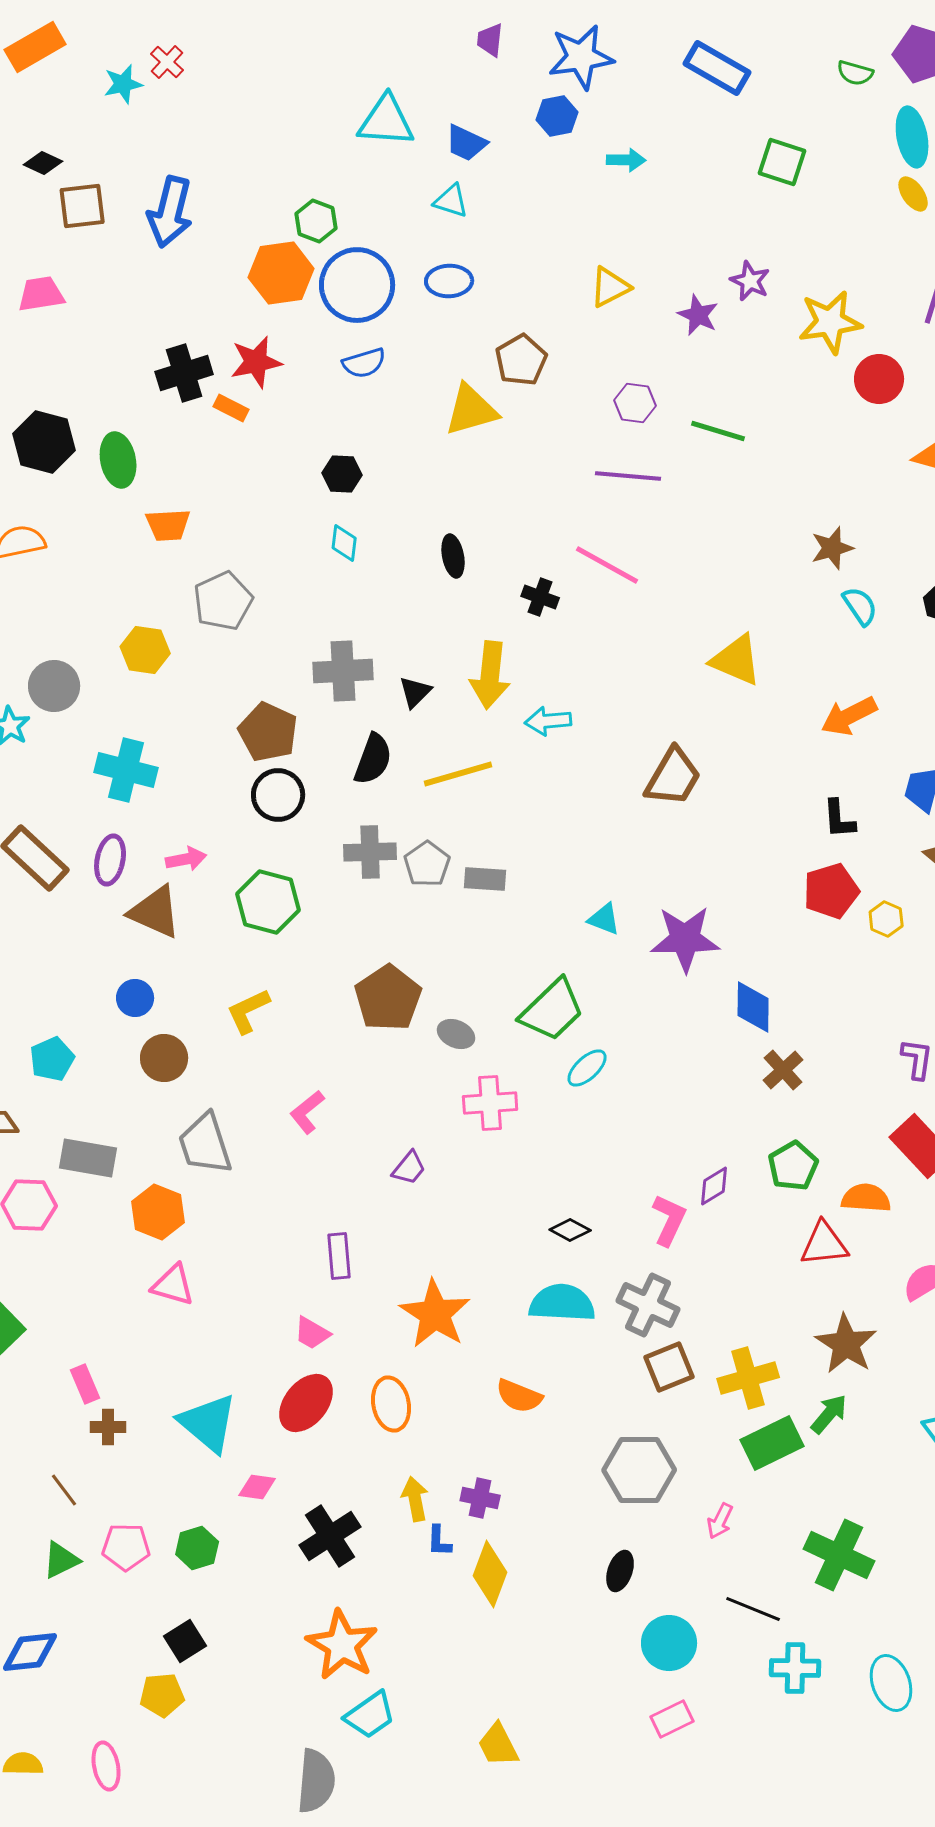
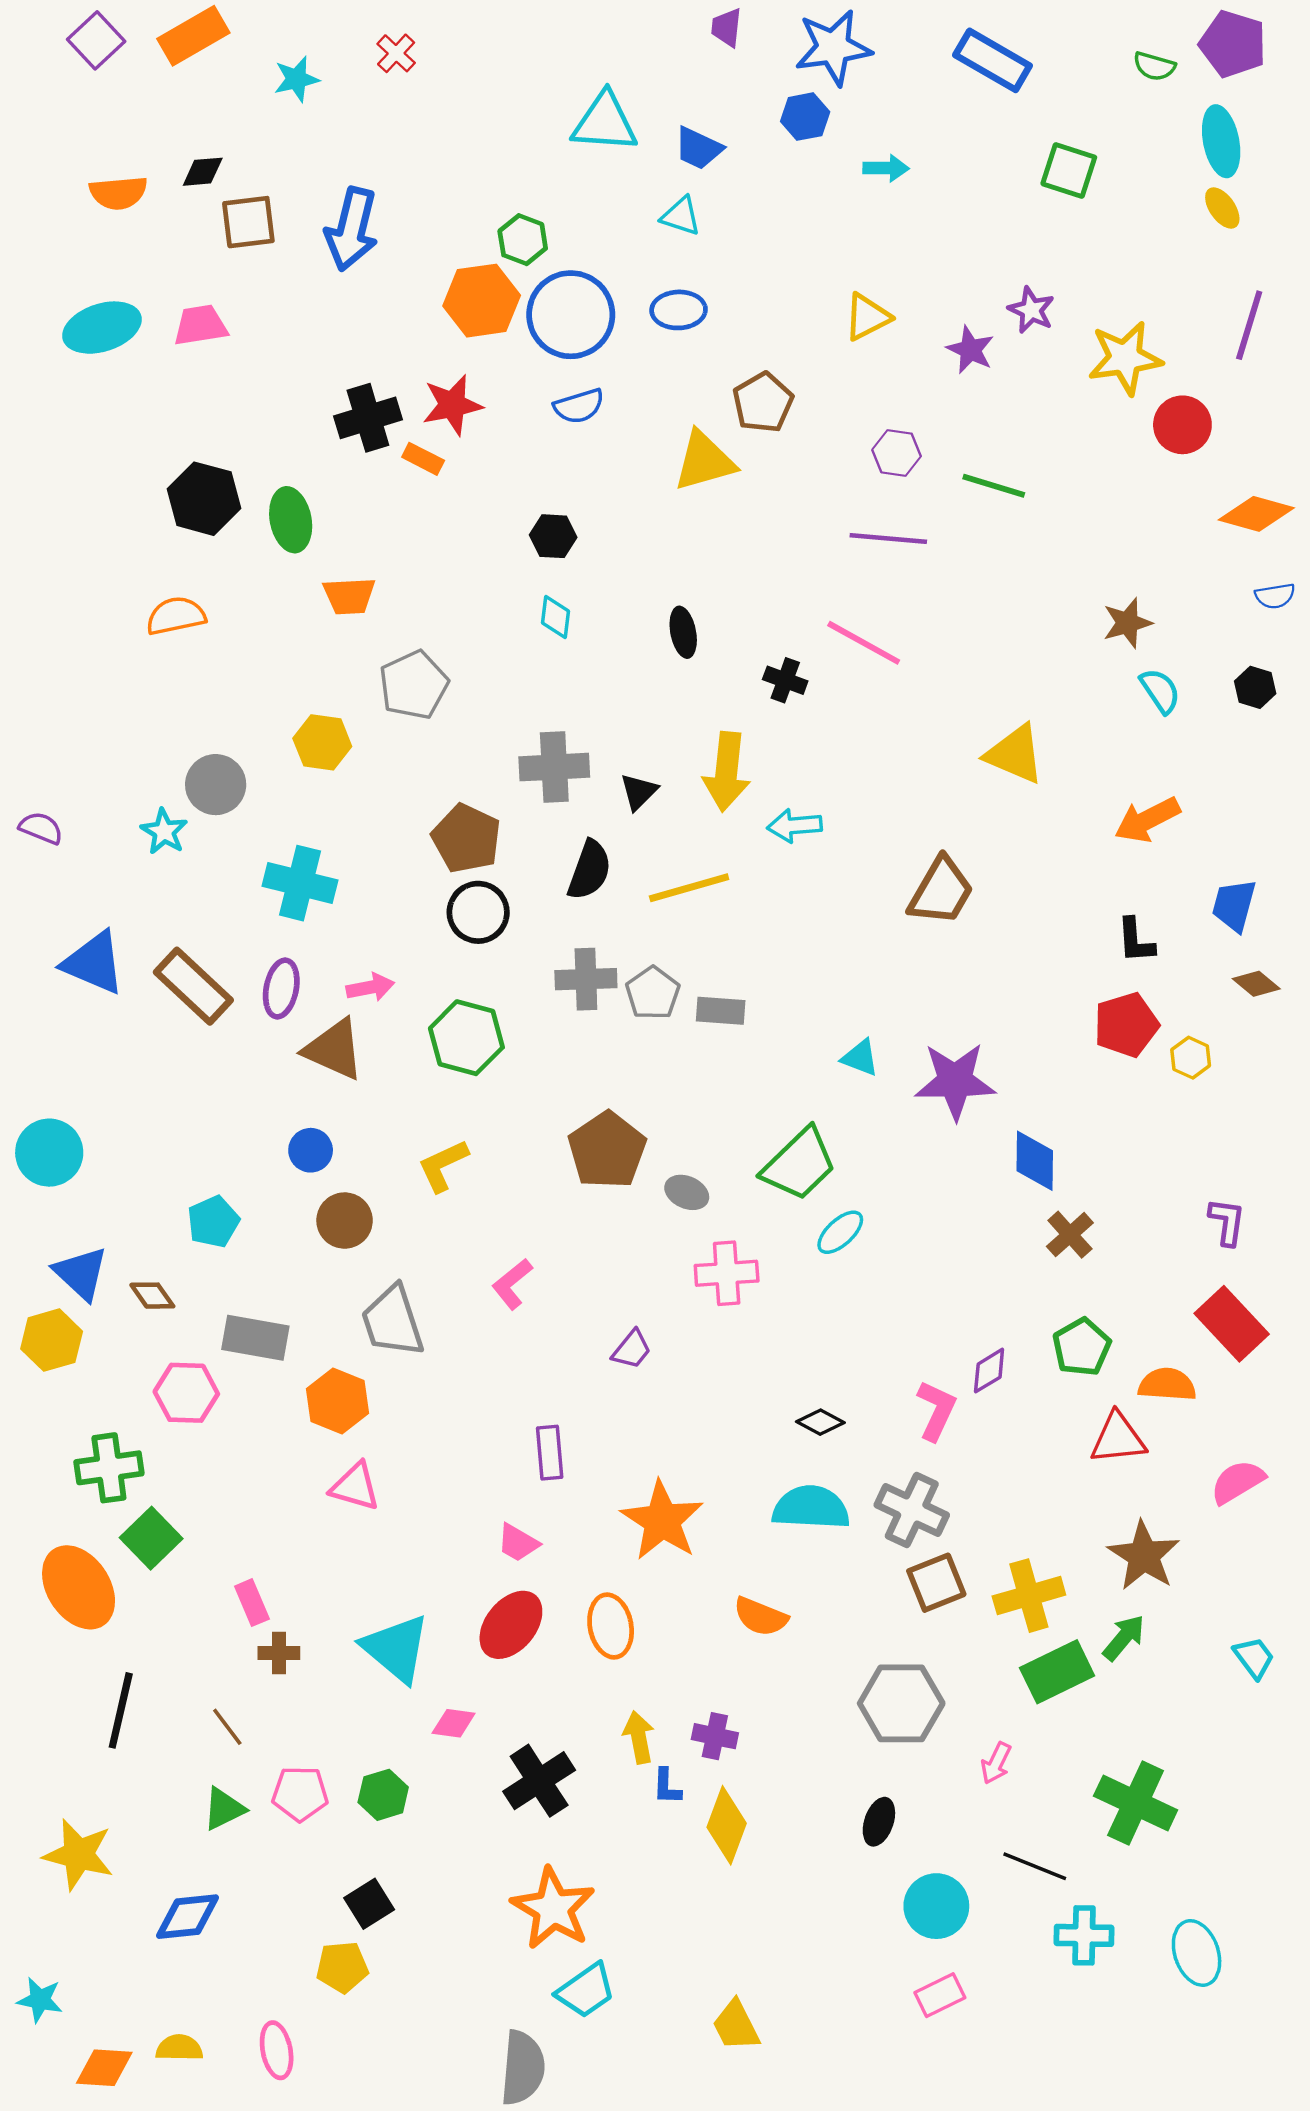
red cross: (167, 62) -> (396, 53), moved
black diamond: (43, 163) -> (203, 172), turned -30

